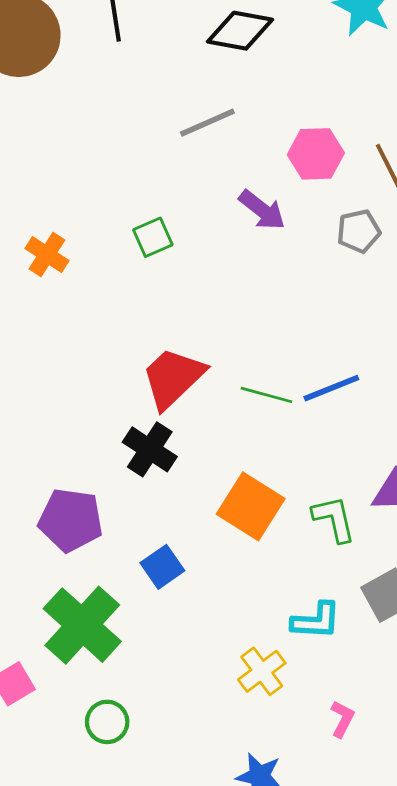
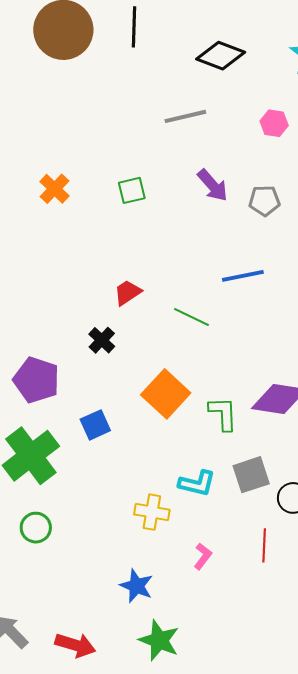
pink hexagon: (316, 154) -> (274, 123), moved, size x0.7
gray pentagon: (359, 231) -> (264, 201), moved
red trapezoid: (173, 378) -> (128, 293), size x0.6
blue line: (331, 388) -> (243, 276), moved
black cross: (150, 449) -> (102, 340), size x0.7
yellow cross: (262, 671) -> (152, 512), turned 36

